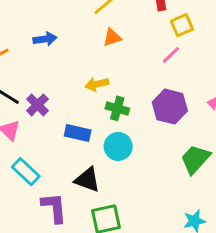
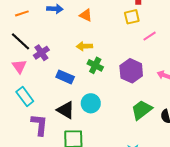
yellow square: (182, 25) -> (132, 17), moved
orange triangle: (112, 37) -> (86, 15), moved, turned 32
pink line: (171, 55) -> (150, 36), moved
cyan circle: (118, 146) -> (91, 103), moved

